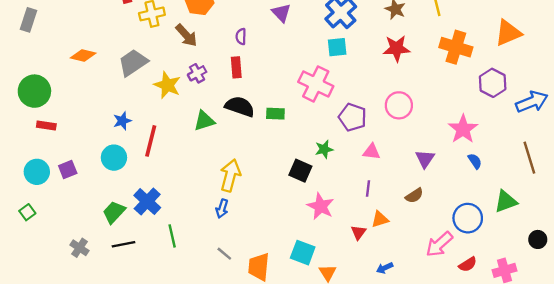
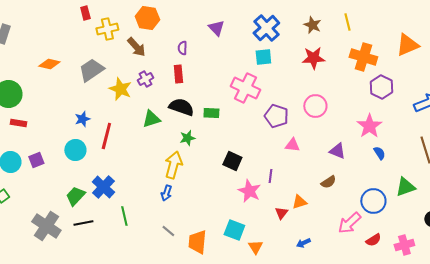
purple hexagon: (493, 83) -> (381, 87), moved
green star: (324, 149) -> (187, 138), moved
purple triangle: (425, 159) -> (337, 151), turned -42
purple line: (368, 188) -> (270, 176), moved
gray cross: (80, 248) -> (46, 226), size x1.8

